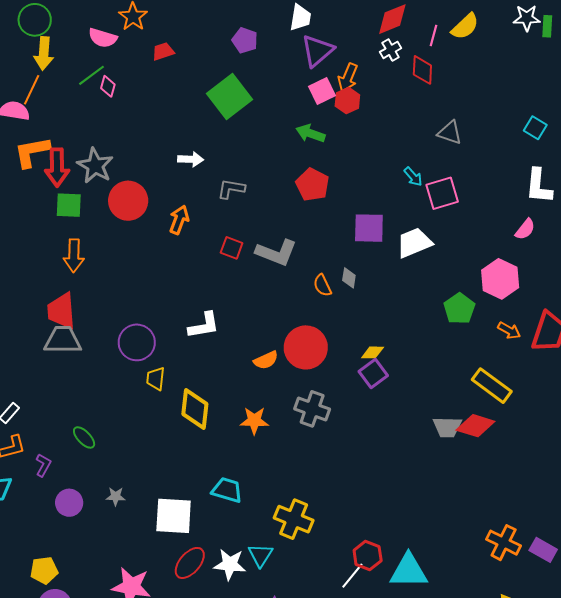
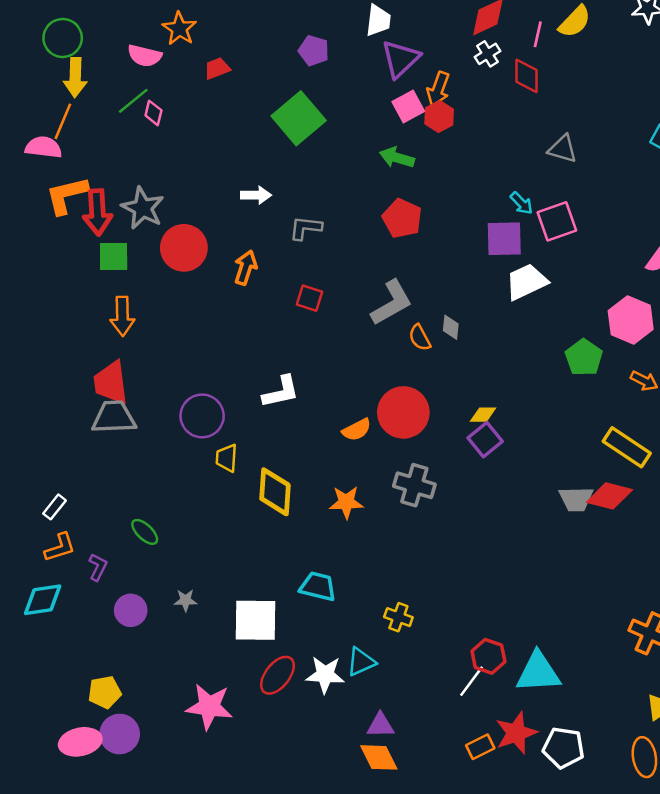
purple square: (369, 228) -> (504, 239), moved
gray L-shape: (276, 253) -> (392, 303), moved, turned -48
yellow cross: (294, 519) -> (398, 617), size x0.6
cyan triangle: (260, 555) -> (361, 662), turned 36

